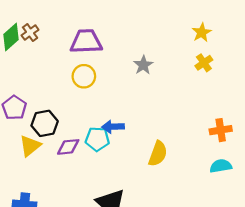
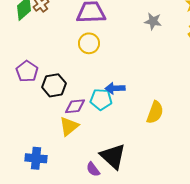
gray star: (143, 65) -> (153, 21), moved, turned -30
yellow triangle: (30, 146) -> (69, 126), moved

